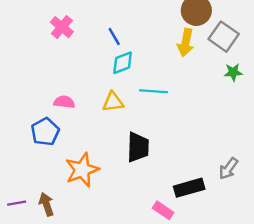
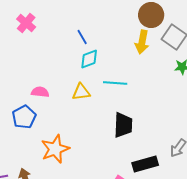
pink cross: (62, 27) -> (26, 23), moved
black trapezoid: (138, 147) -> (123, 125), moved

